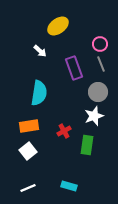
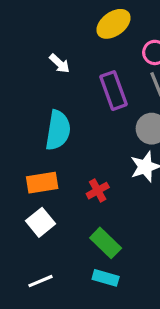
yellow ellipse: (58, 26) -> (114, 24), moved
green rectangle: (87, 145) -> (106, 243), moved, turned -54

